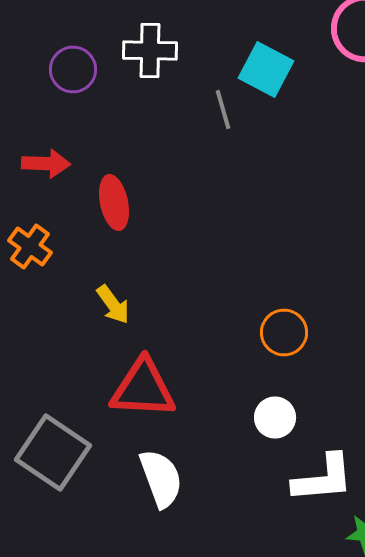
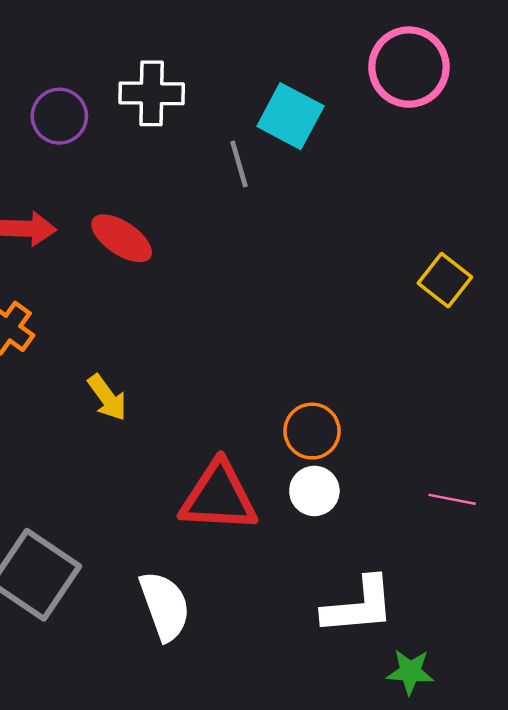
red ellipse: (114, 202) -> (122, 238), moved, turned -44
red triangle: (143, 388) -> (219, 497), moved
white circle: (275, 418) -> (314, 491), moved

